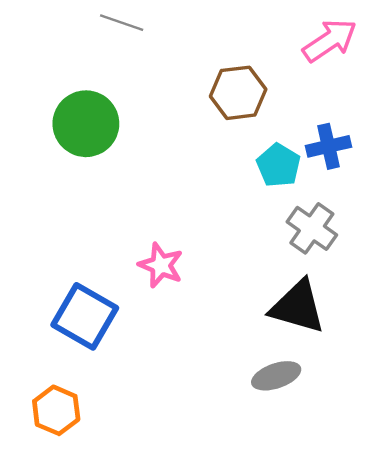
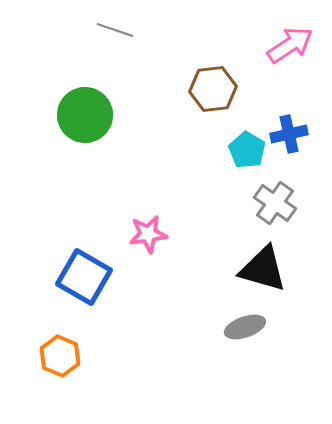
pink star: (161, 265) -> (148, 234), turned -30

